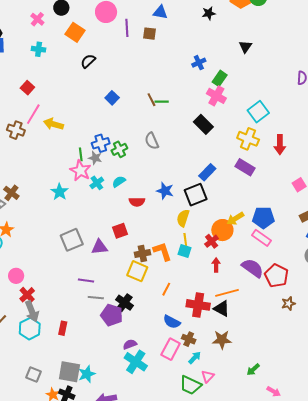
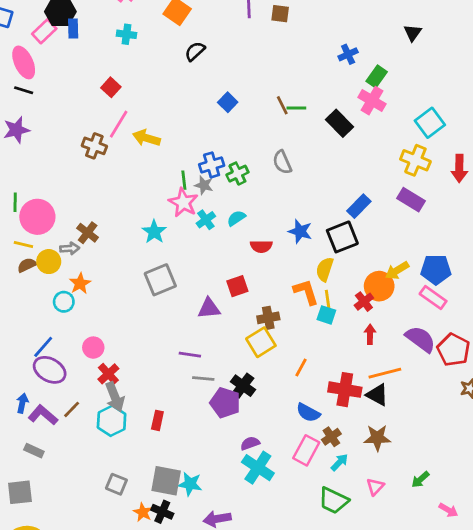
black rectangle: (203, 124) -> (340, 123), moved
gray square: (72, 240) -> (160, 280), moved
orange L-shape: (162, 251) -> (306, 292), moved
yellow square: (137, 271) -> (261, 342), turned 35
brown cross: (189, 339) -> (331, 437), turned 32
cyan star: (87, 374) -> (190, 484), turned 30
pink triangle: (208, 376) -> (375, 487), moved

